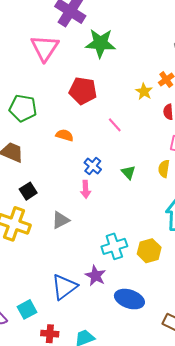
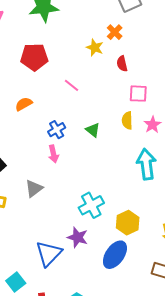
orange semicircle: (65, 135) -> (24, 104), turned -36
blue cross: (93, 166) -> (57, 130), turned 30
yellow hexagon: (149, 251) -> (128, 223), moved
blue ellipse: (129, 299) -> (115, 255), turned -64

